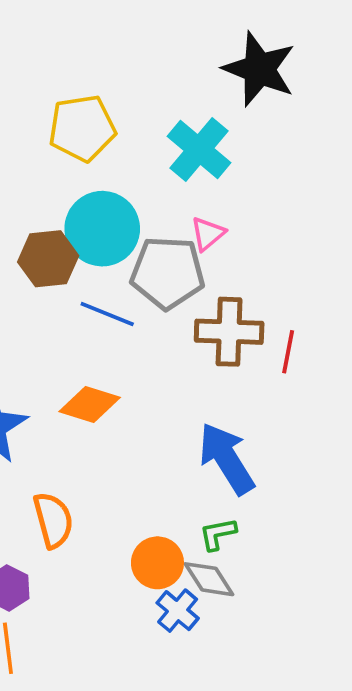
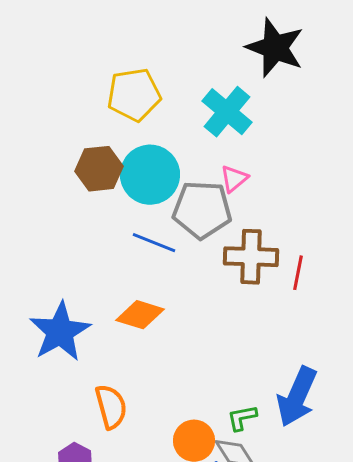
brown hexagon: (48, 259) -> (99, 169), moved
blue arrow: (227, 459) -> (297, 397), moved, turned -124

